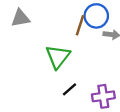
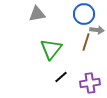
gray triangle: (21, 18) -> (37, 14), moved
brown line: (80, 25) -> (86, 42), moved

